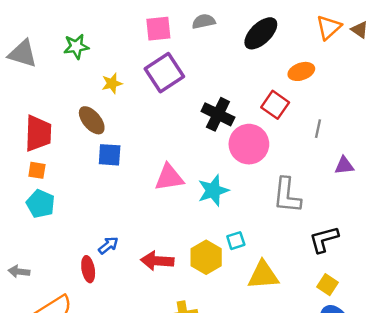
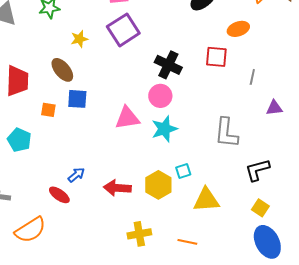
red square: (275, 105) -> (216, 57), turned -30
pink circle: (249, 144) -> (160, 96), moved, size x0.7
orange square: (37, 170) -> (48, 110), moved
red ellipse: (88, 269) -> (59, 195), turned -45

